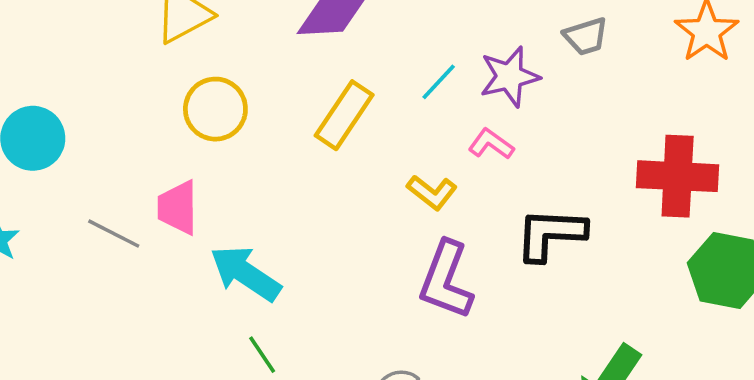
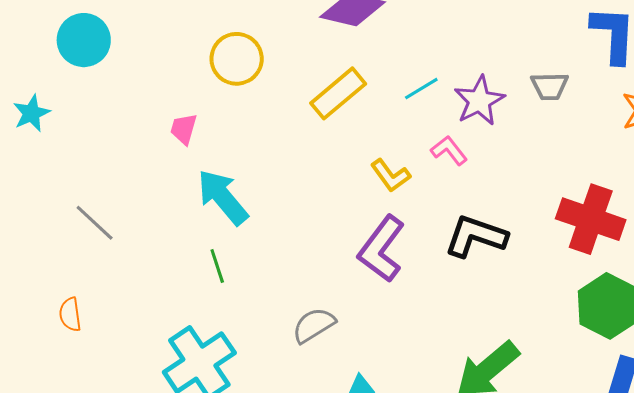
purple star: (510, 77) -> (479, 101), turned -30
pink trapezoid: (178, 208) -> (184, 129), size x0.7
gray line: (114, 234) -> (95, 223), moved

